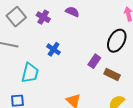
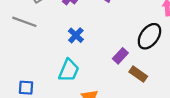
cyan trapezoid: (30, 73) -> (69, 70), moved

